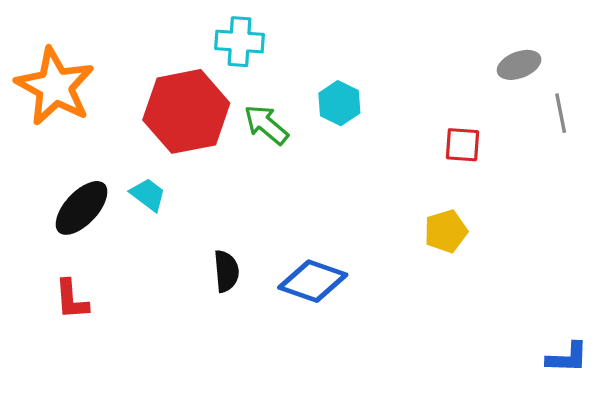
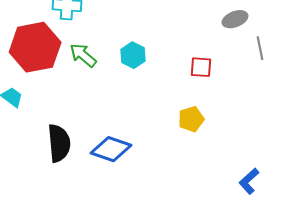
cyan hexagon: (339, 103) -> (133, 55), moved
black semicircle: (226, 271) -> (59, 143), size x1.5
blue L-shape: (567, 358) -> (249, 181), moved, turned 136

